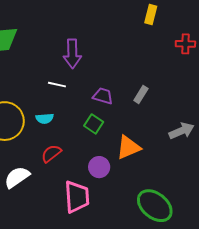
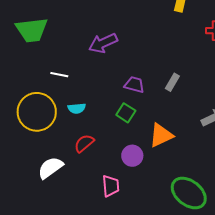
purple arrow: (72, 54) -> (103, 43), turned 68
white line: (57, 85) -> (59, 75), moved
pink trapezoid: (77, 197) -> (111, 186), size x0.7

